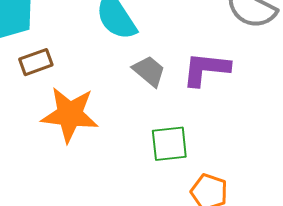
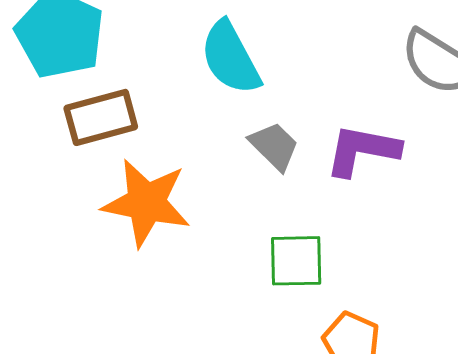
brown rectangle: (36, 62) -> (101, 117), size x1.4

